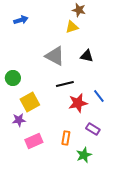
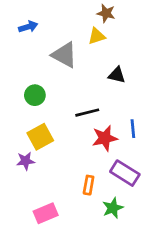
gray triangle: (55, 56) -> (64, 55), moved
green circle: (13, 78) -> (35, 95), moved
blue line: (99, 96) -> (133, 129), turned 32
purple rectangle: (93, 129) -> (125, 173), size x1.5
pink rectangle: (34, 141) -> (46, 213), moved

